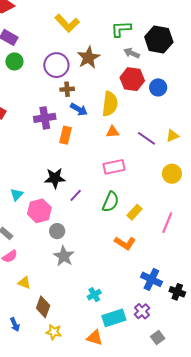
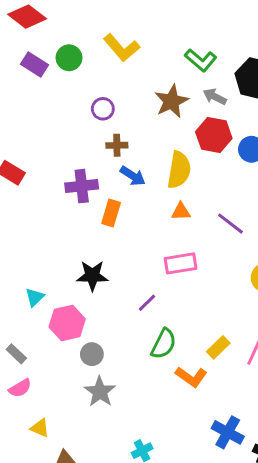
green L-shape: (121, 29) -> (201, 60), turned -140
brown star: (89, 58) -> (171, 101), moved
green circle: (14, 61) -> (69, 58), moved
purple circle: (56, 65) -> (103, 109), size x0.6
purple line: (76, 195) -> (147, 303), moved
green semicircle: (111, 202) -> (164, 344), moved
yellow rectangle: (134, 212) -> (218, 347), moved

